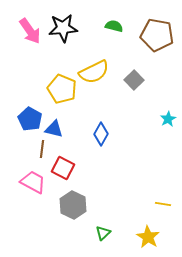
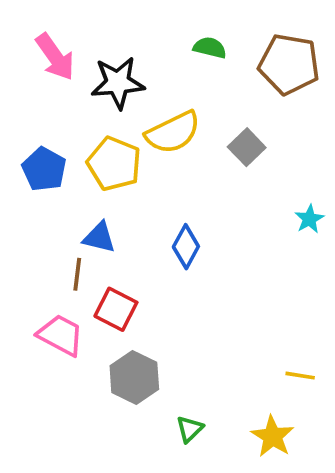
black star: (63, 28) -> (118, 83), moved
blue pentagon: (30, 119) -> (44, 169), moved

